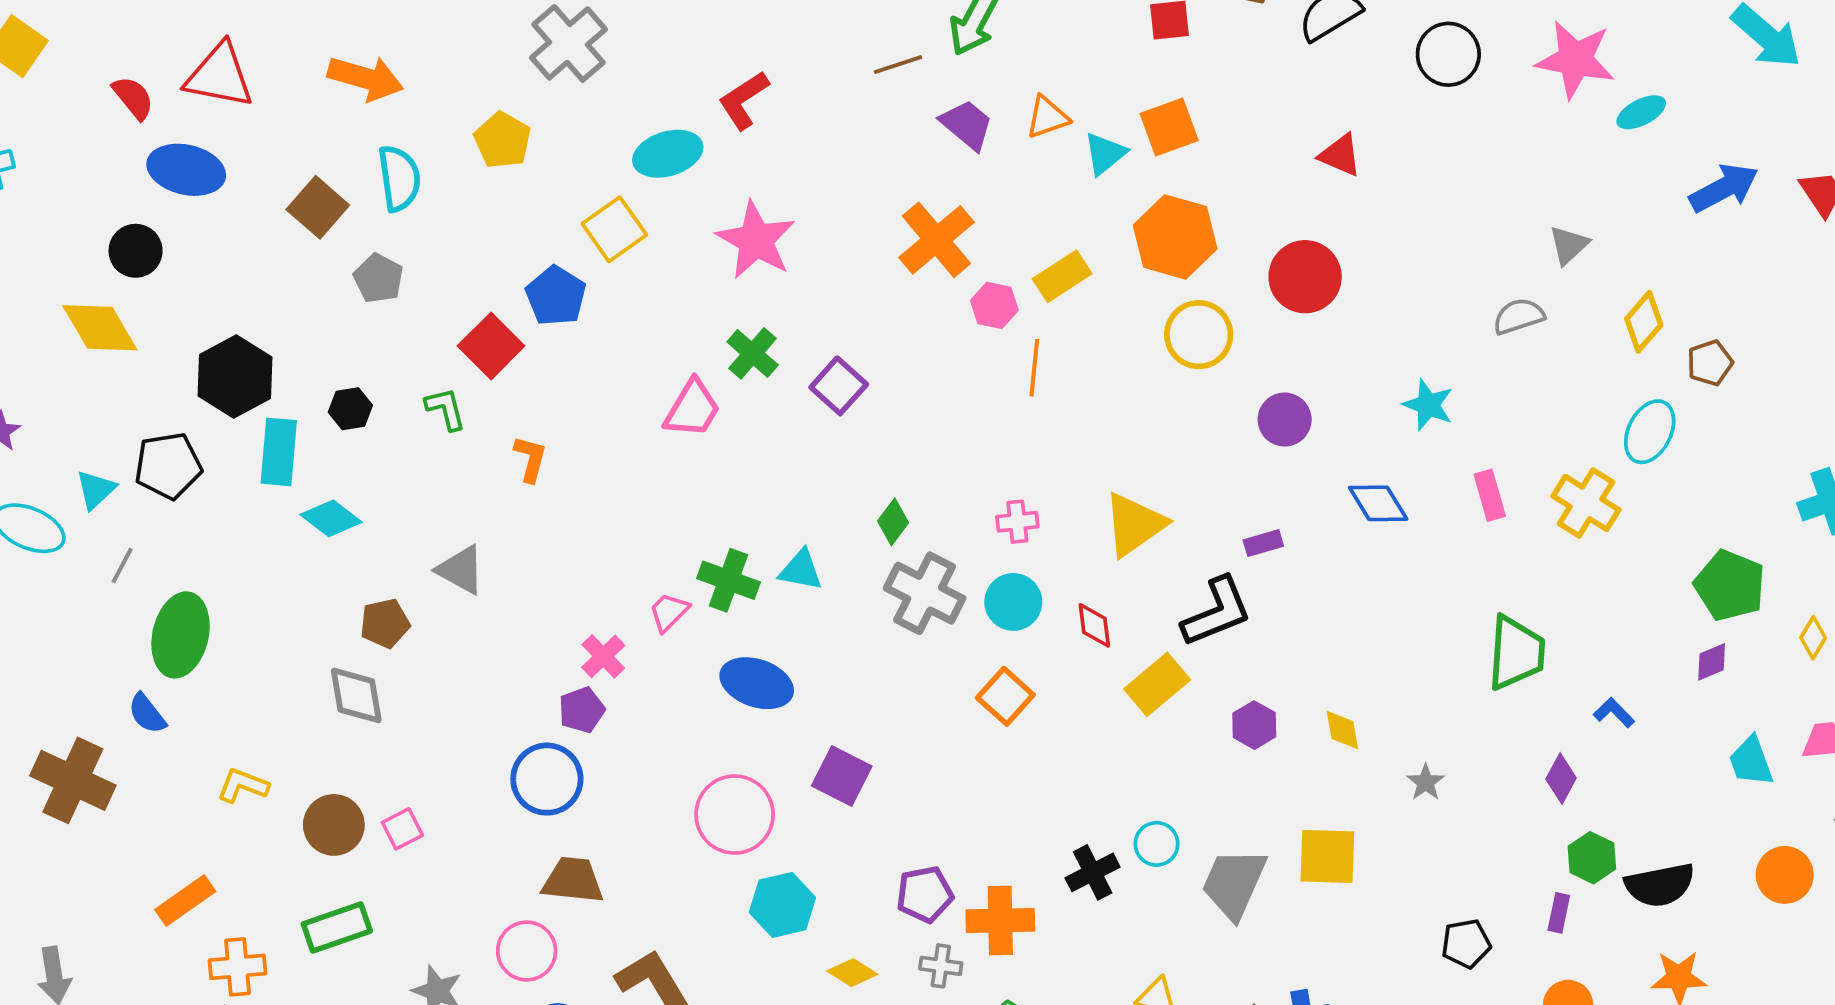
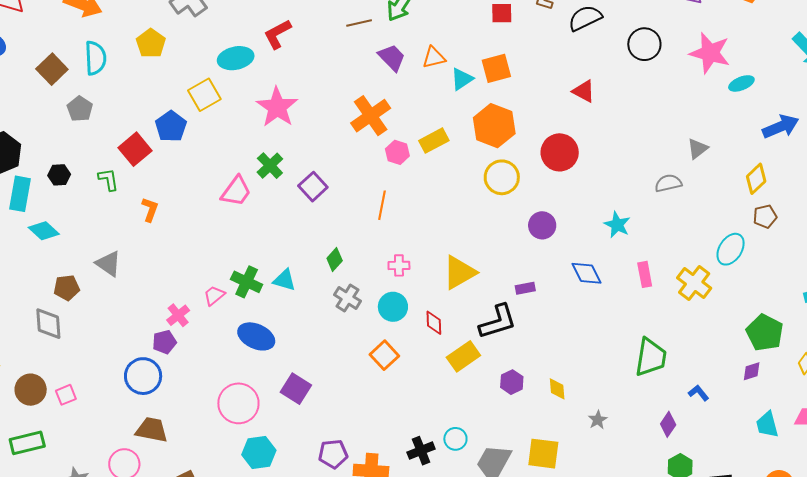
yellow diamond: (1644, 322) -> (756, 179), moved
orange line: (1034, 368) -> (382, 205), moved
gray cross: (925, 593) -> (347, 298), size x0.7

